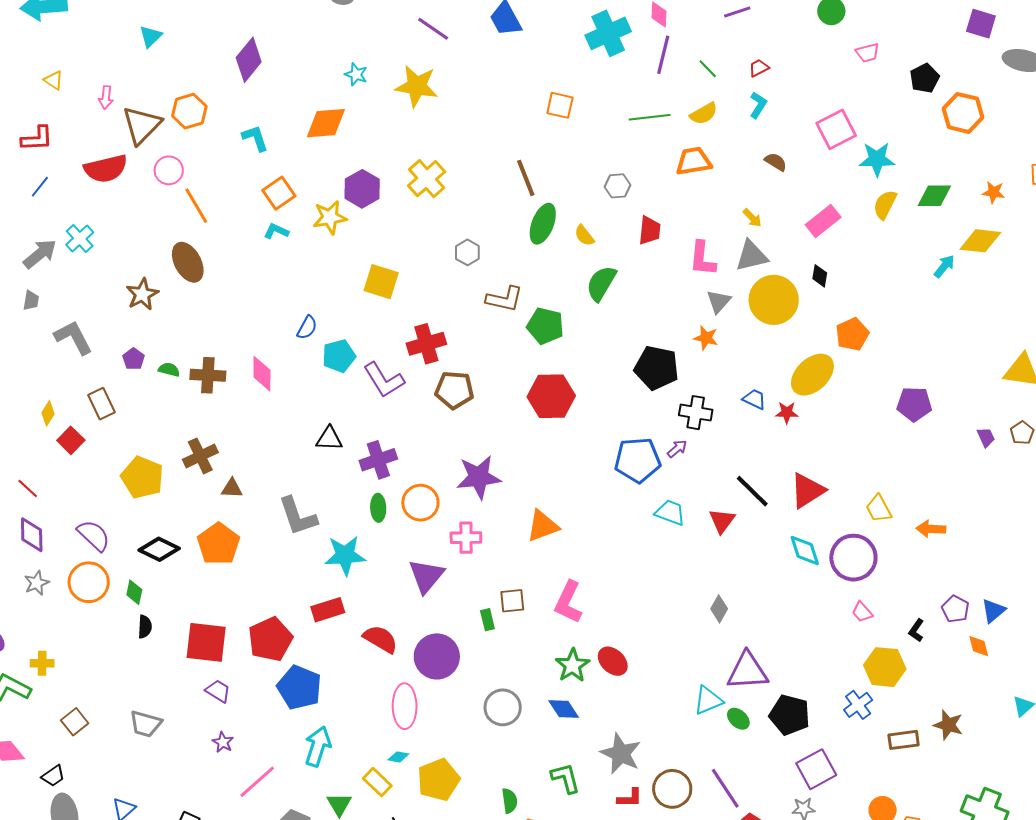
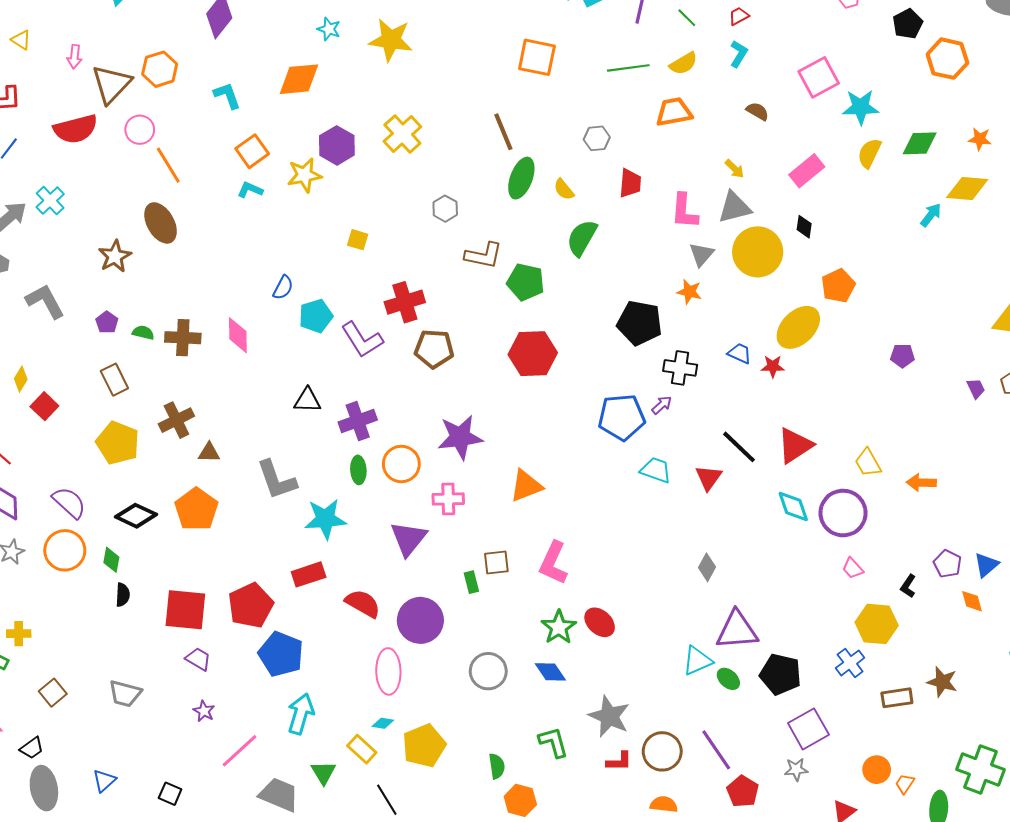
orange square: (560, 105) -> (537, 57), size x1.4
yellow square: (381, 282) -> (358, 240), size x0.6
brown rectangle: (101, 404) -> (114, 380), moved
purple pentagon: (914, 404) -> (902, 356), size x0.7

